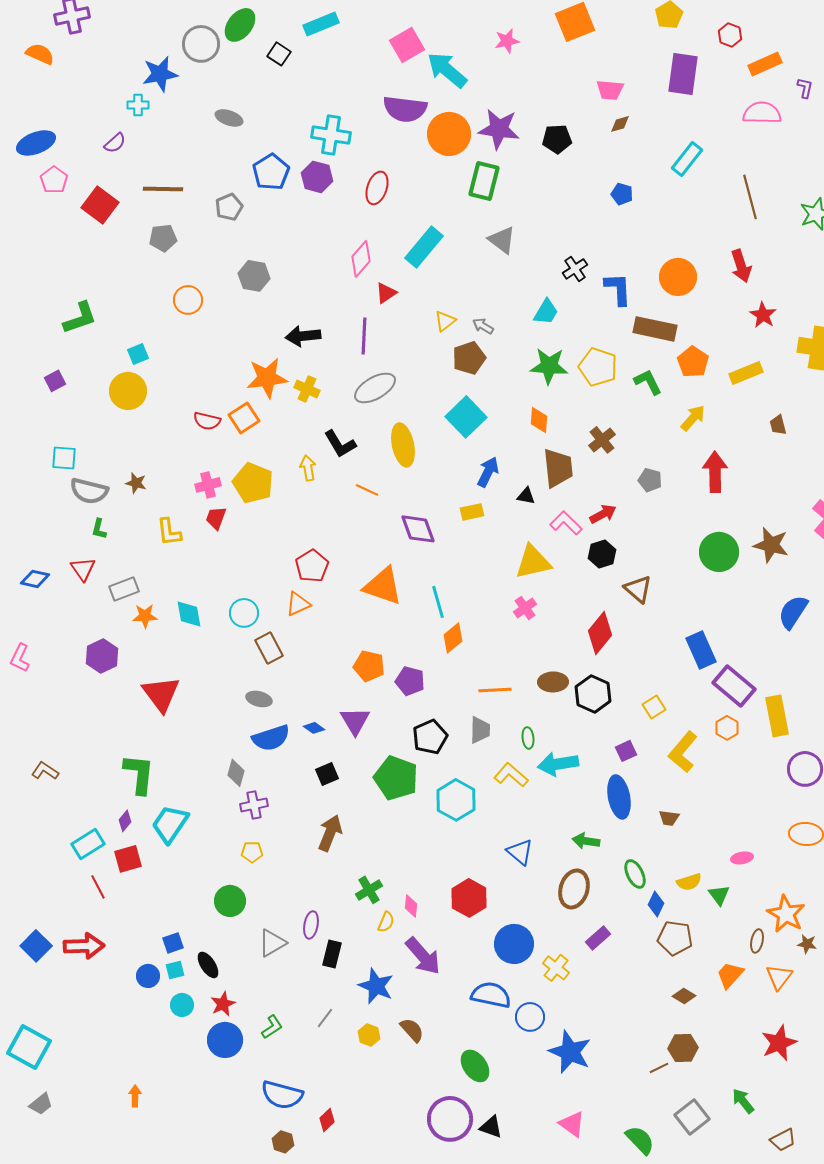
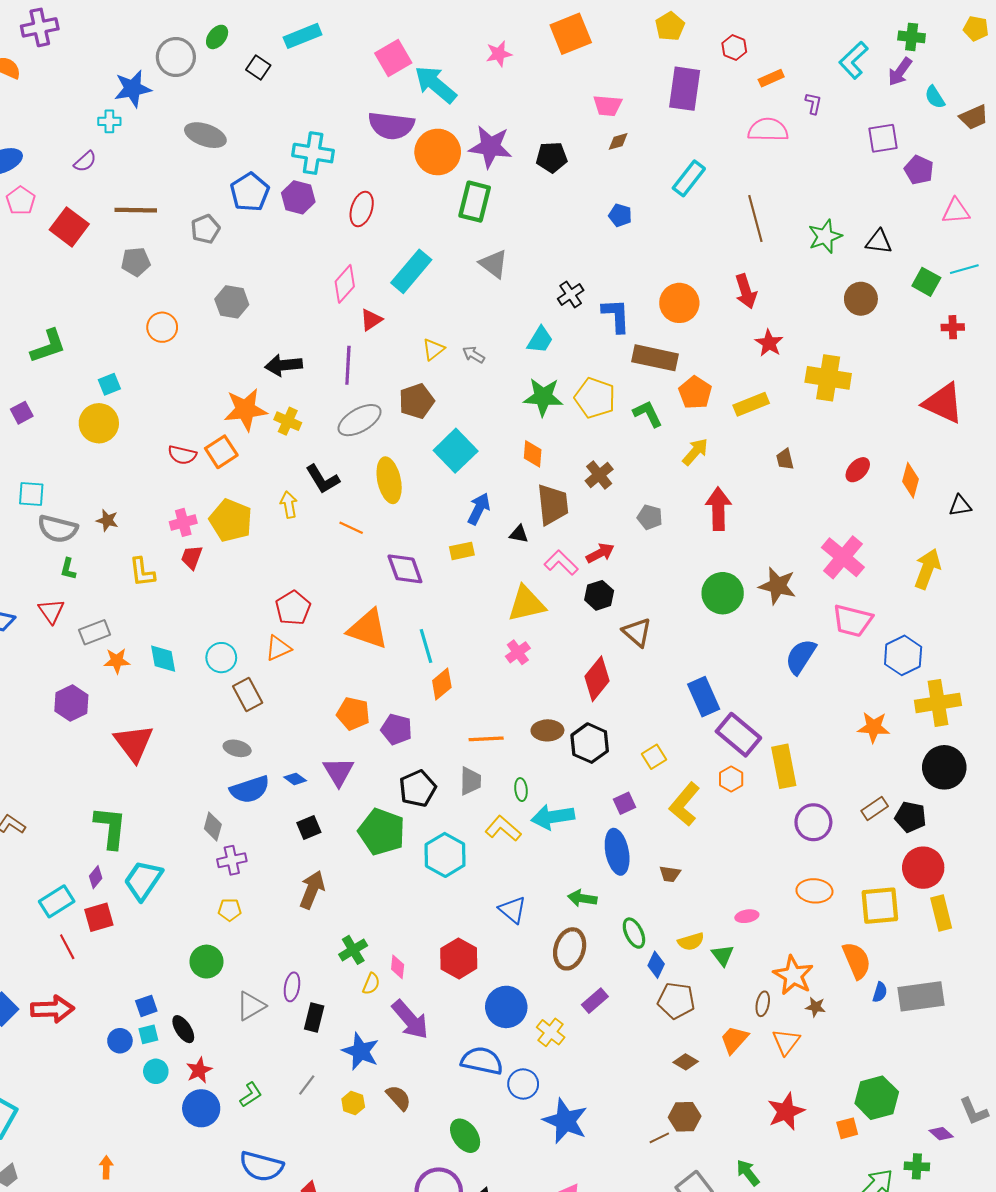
green ellipse: (240, 25) -> (217, 37), size x0.7
orange rectangle: (765, 64) -> (771, 78), size x0.7
gray ellipse: (229, 118) -> (205, 135), size x1.4
brown pentagon: (469, 358) -> (417, 401), moved

